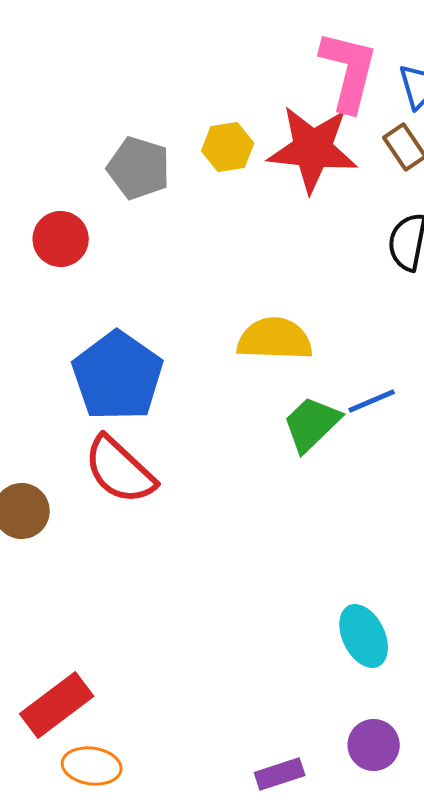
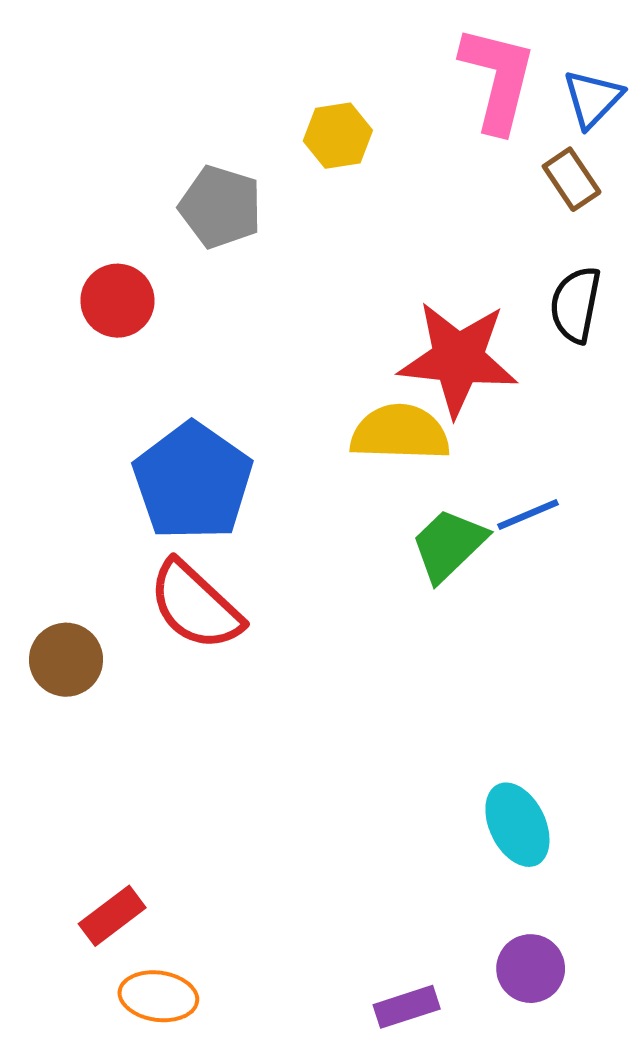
yellow hexagon: (228, 147) -> (338, 136), moved
red star: (313, 149) -> (458, 359), moved
red rectangle: (57, 705) -> (112, 916), size x0.7

